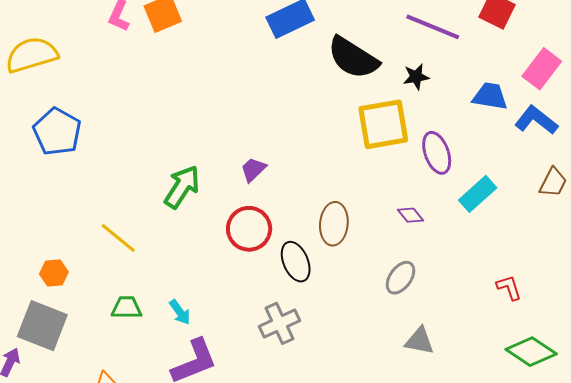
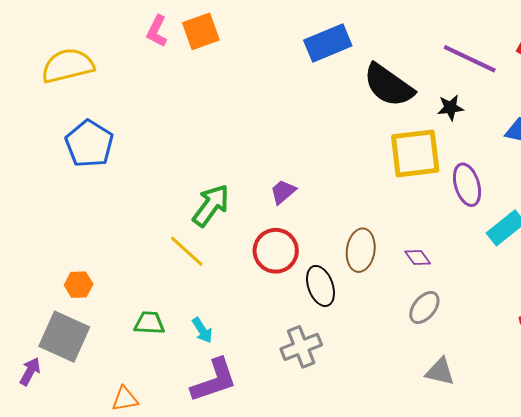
purple diamond: (411, 215) -> (418, 257), moved
yellow line: (118, 238) -> (187, 251), moved

